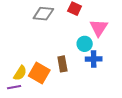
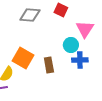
orange square: (39, 73) -> (23, 58), moved

